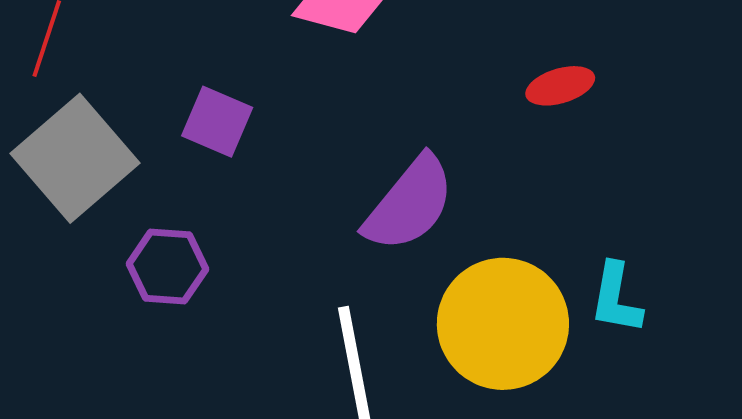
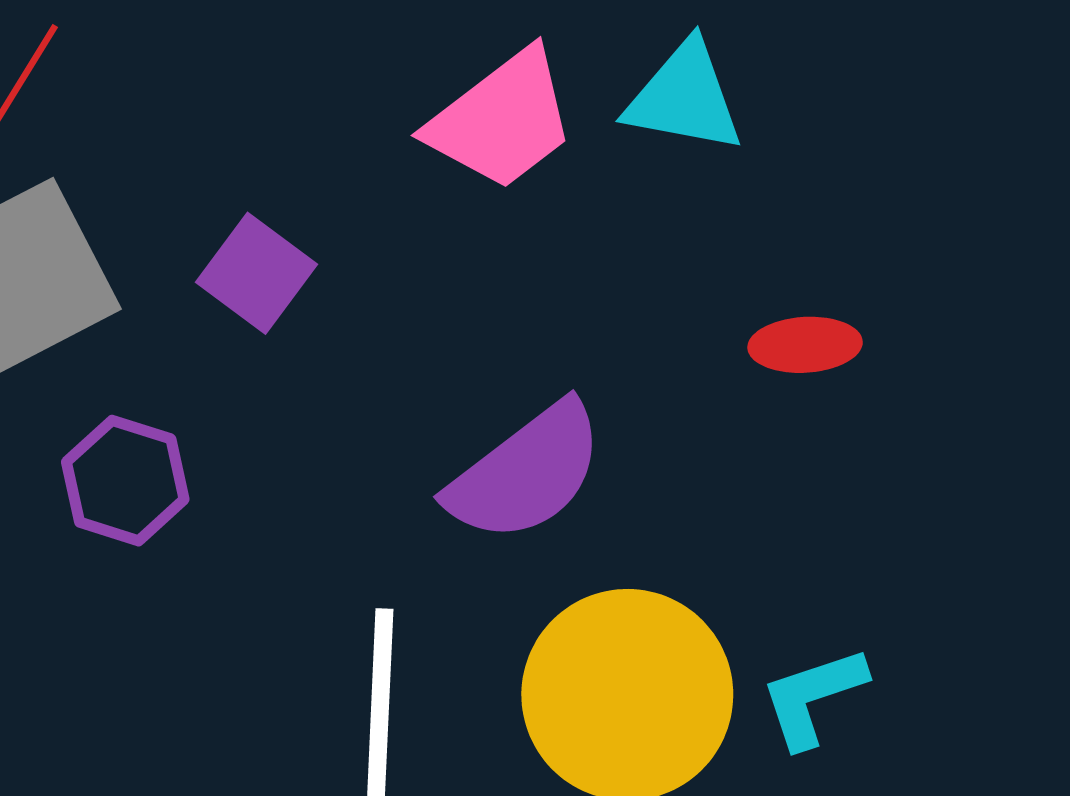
cyan L-shape: (616, 298) -> (813, 697), turned 48

